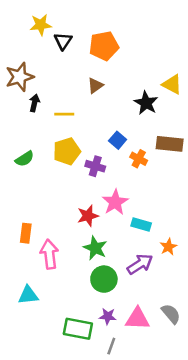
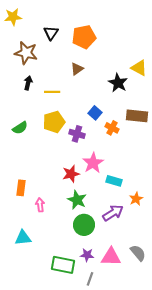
yellow star: (41, 25) -> (13, 17), moved
brown star: (20, 77) -> (26, 53), moved, turned 30
pink arrow: (49, 254) -> (40, 205), size x0.6

